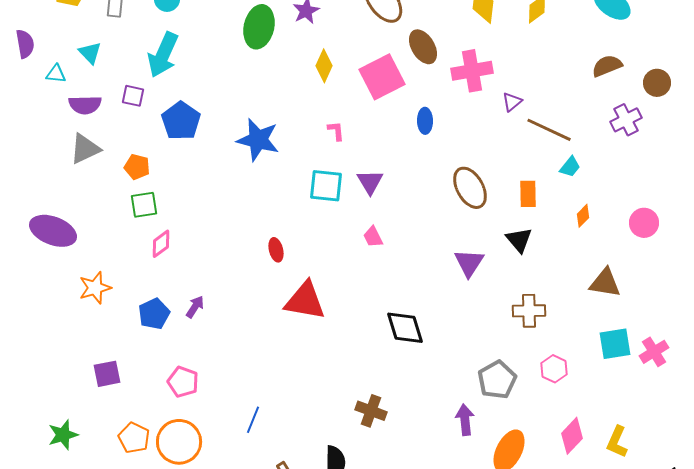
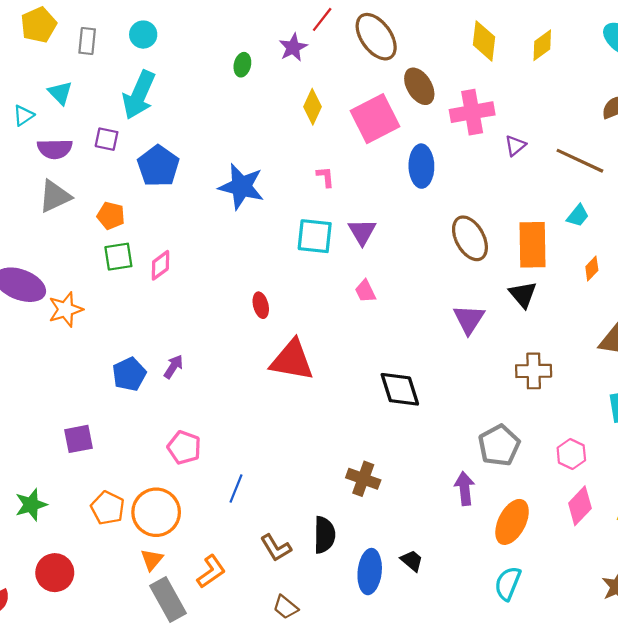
green ellipse: (259, 27) -> (242, 65), size x0.5
cyan triangle: (56, 74) -> (23, 115), turned -40
blue ellipse: (425, 121) -> (421, 166), size x1.5
brown line: (549, 130) -> (580, 161), moved
orange rectangle: (528, 194) -> (532, 245), size x1.6
pink diamond: (161, 244) -> (160, 265), moved
orange star: (95, 288) -> (66, 309), moved
pink hexagon: (554, 369) -> (571, 454), moved
pink pentagon: (183, 382) -> (184, 448), moved

